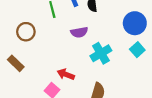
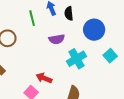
blue circle: (135, 23) -> (94, 30), moved

